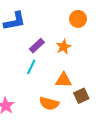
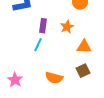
purple rectangle: (37, 46) -> (43, 26), turned -40
orange triangle: (64, 80) -> (84, 47), moved

